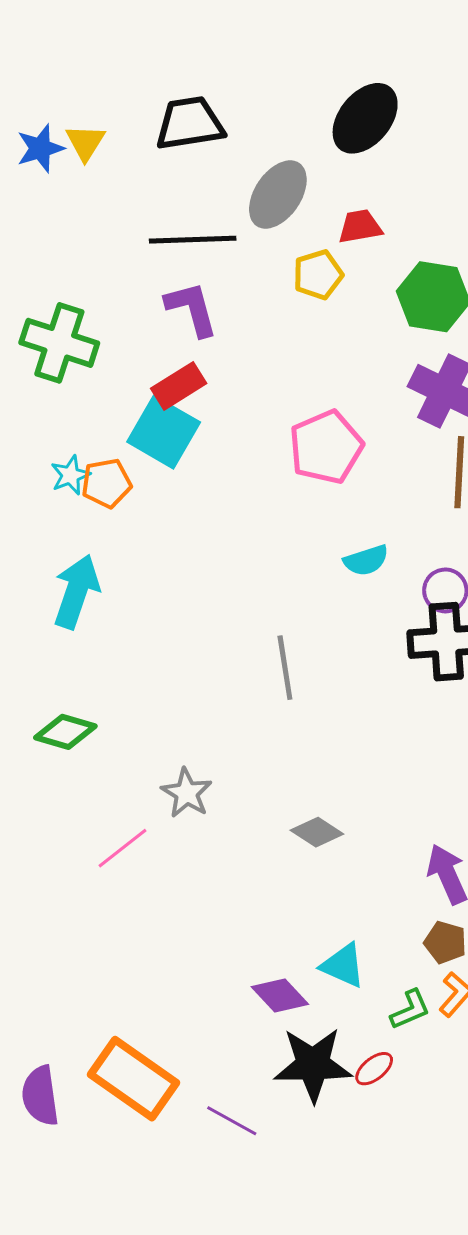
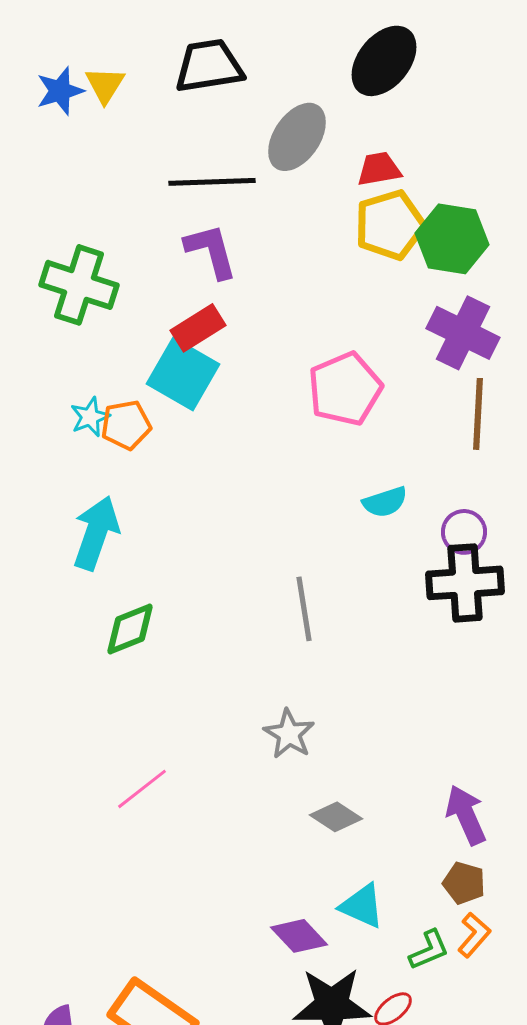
yellow pentagon: (318, 275) -> (390, 225), moved, size x1.4
green diamond: (65, 732) -> (130, 629), moved, turned -38
gray star: (187, 793) -> (289, 734), moved
gray diamond: (317, 832) -> (336, 817), moved

